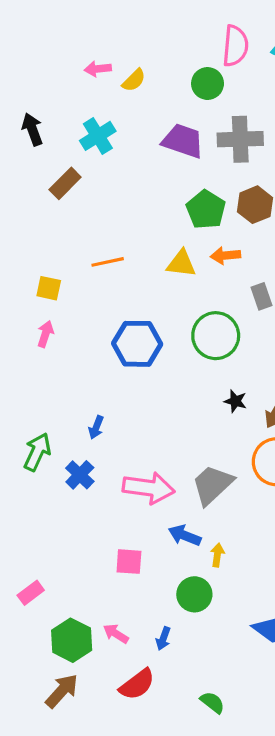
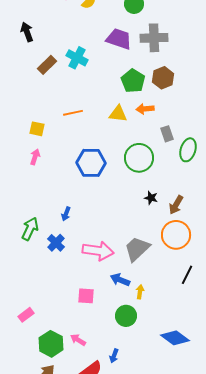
cyan cross: (98, 136) -> (77, 58), moved, turned -30
blue arrow: (163, 639) -> (114, 356), moved

